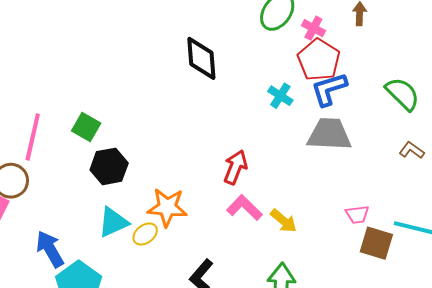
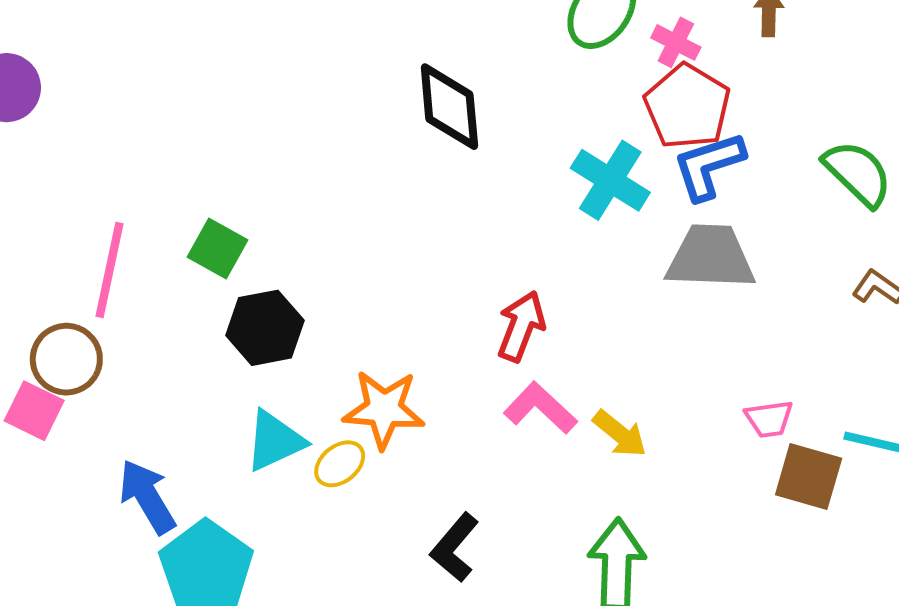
cyan cross: (280, 96) -> (610, 180), size x1.5

